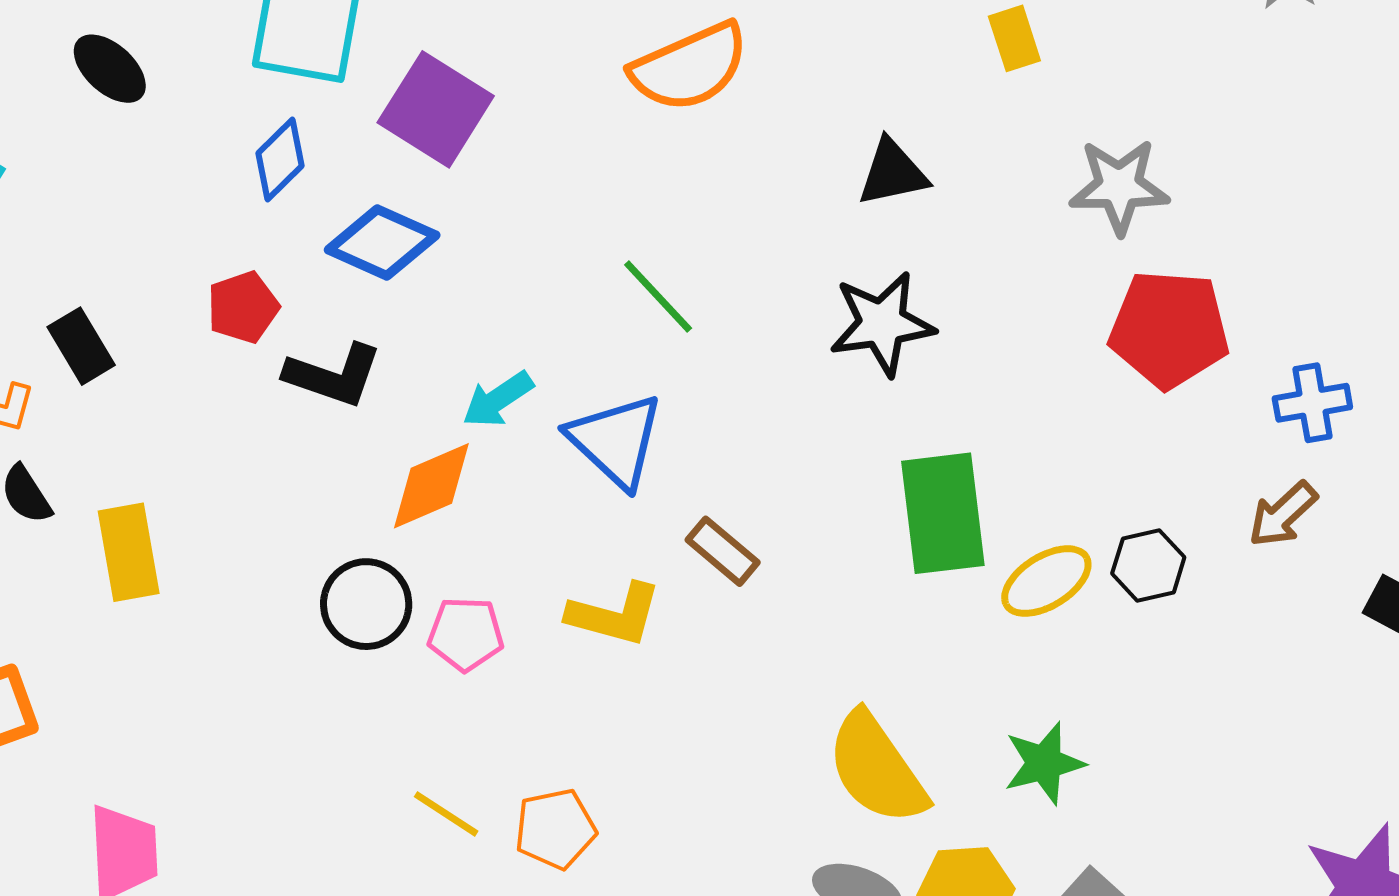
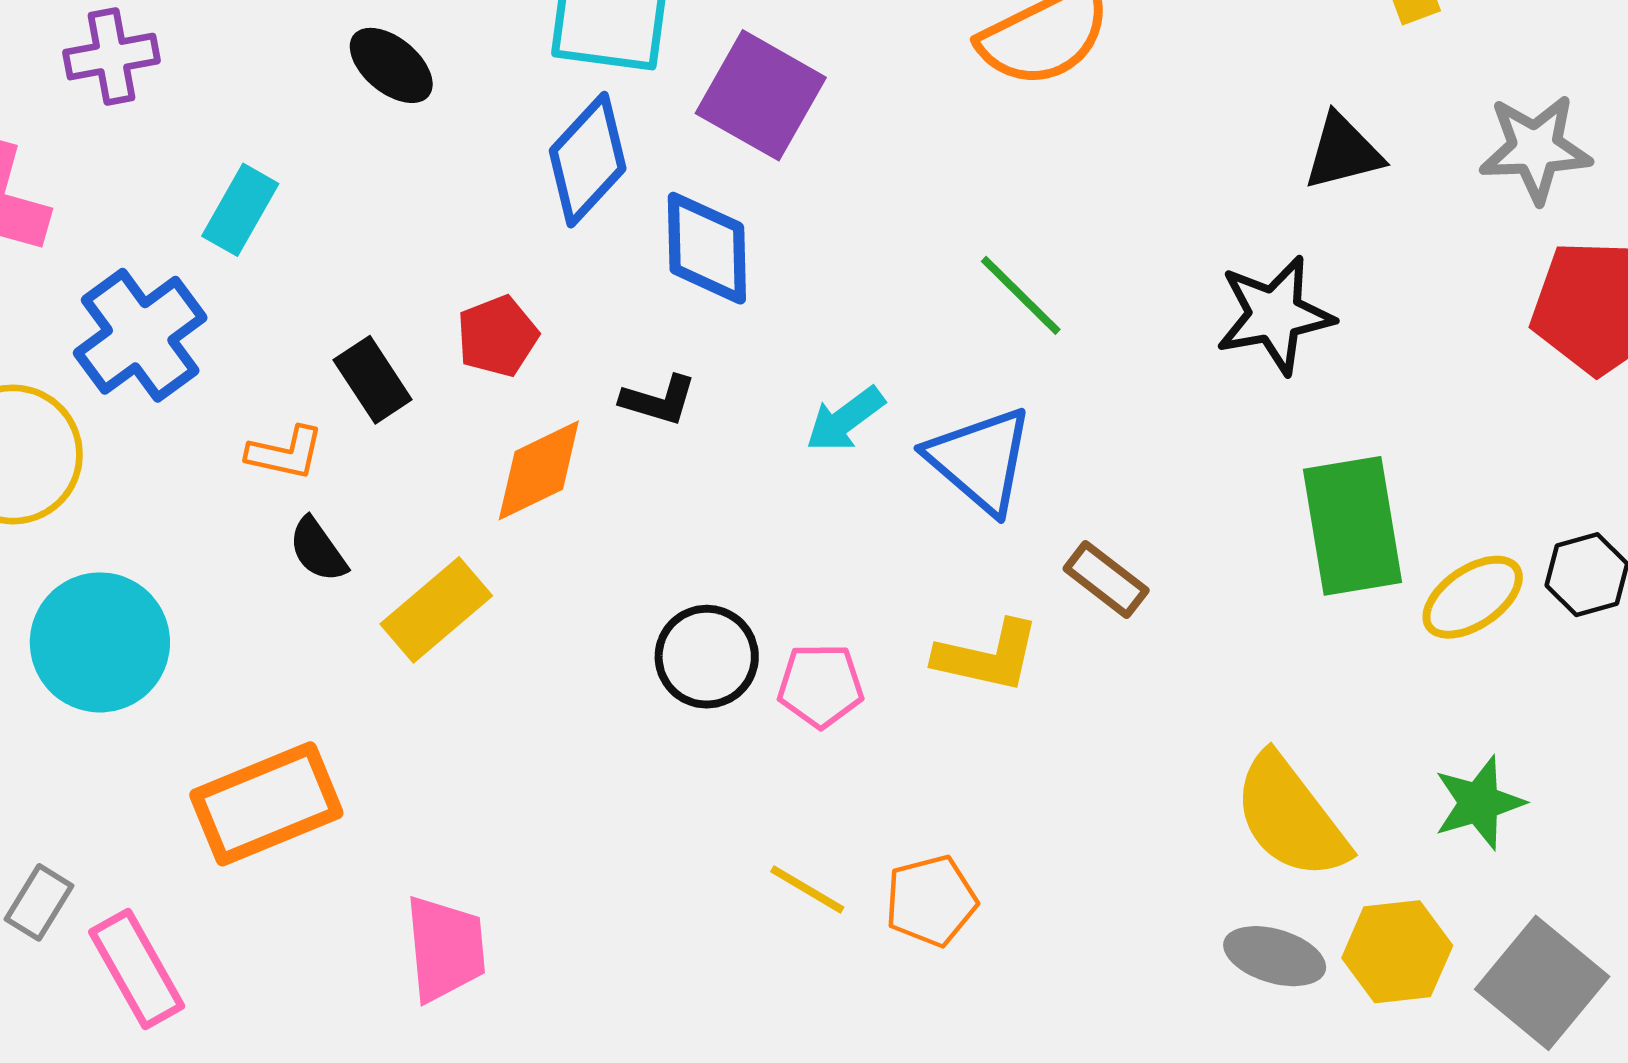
blue diamond: (280, 160) -> (588, 160), size x1.4
black triangle: (893, 173) -> (1343, 152), moved
blue diamond: (382, 243) -> (707, 248), turned 67
red pentagon: (243, 307) -> (497, 336), moved
black L-shape: (333, 375) -> (659, 400), size x0.7
orange diamond: (431, 486) -> (539, 470), moved
yellow rectangle: (129, 552) -> (436, 610), turned 62

